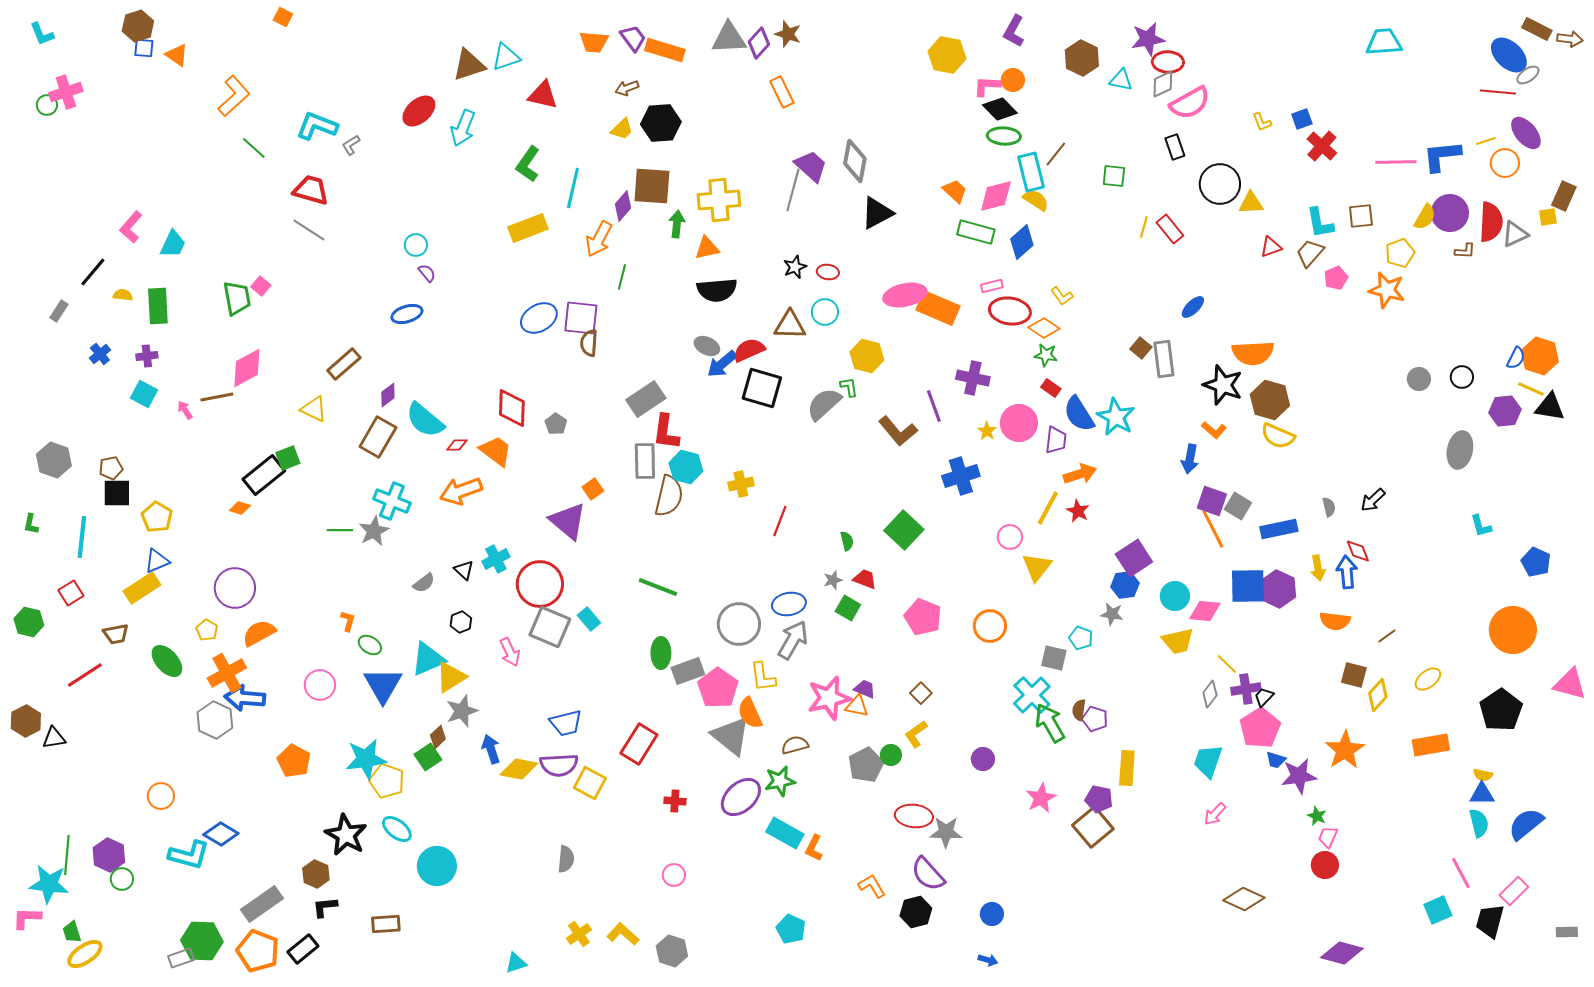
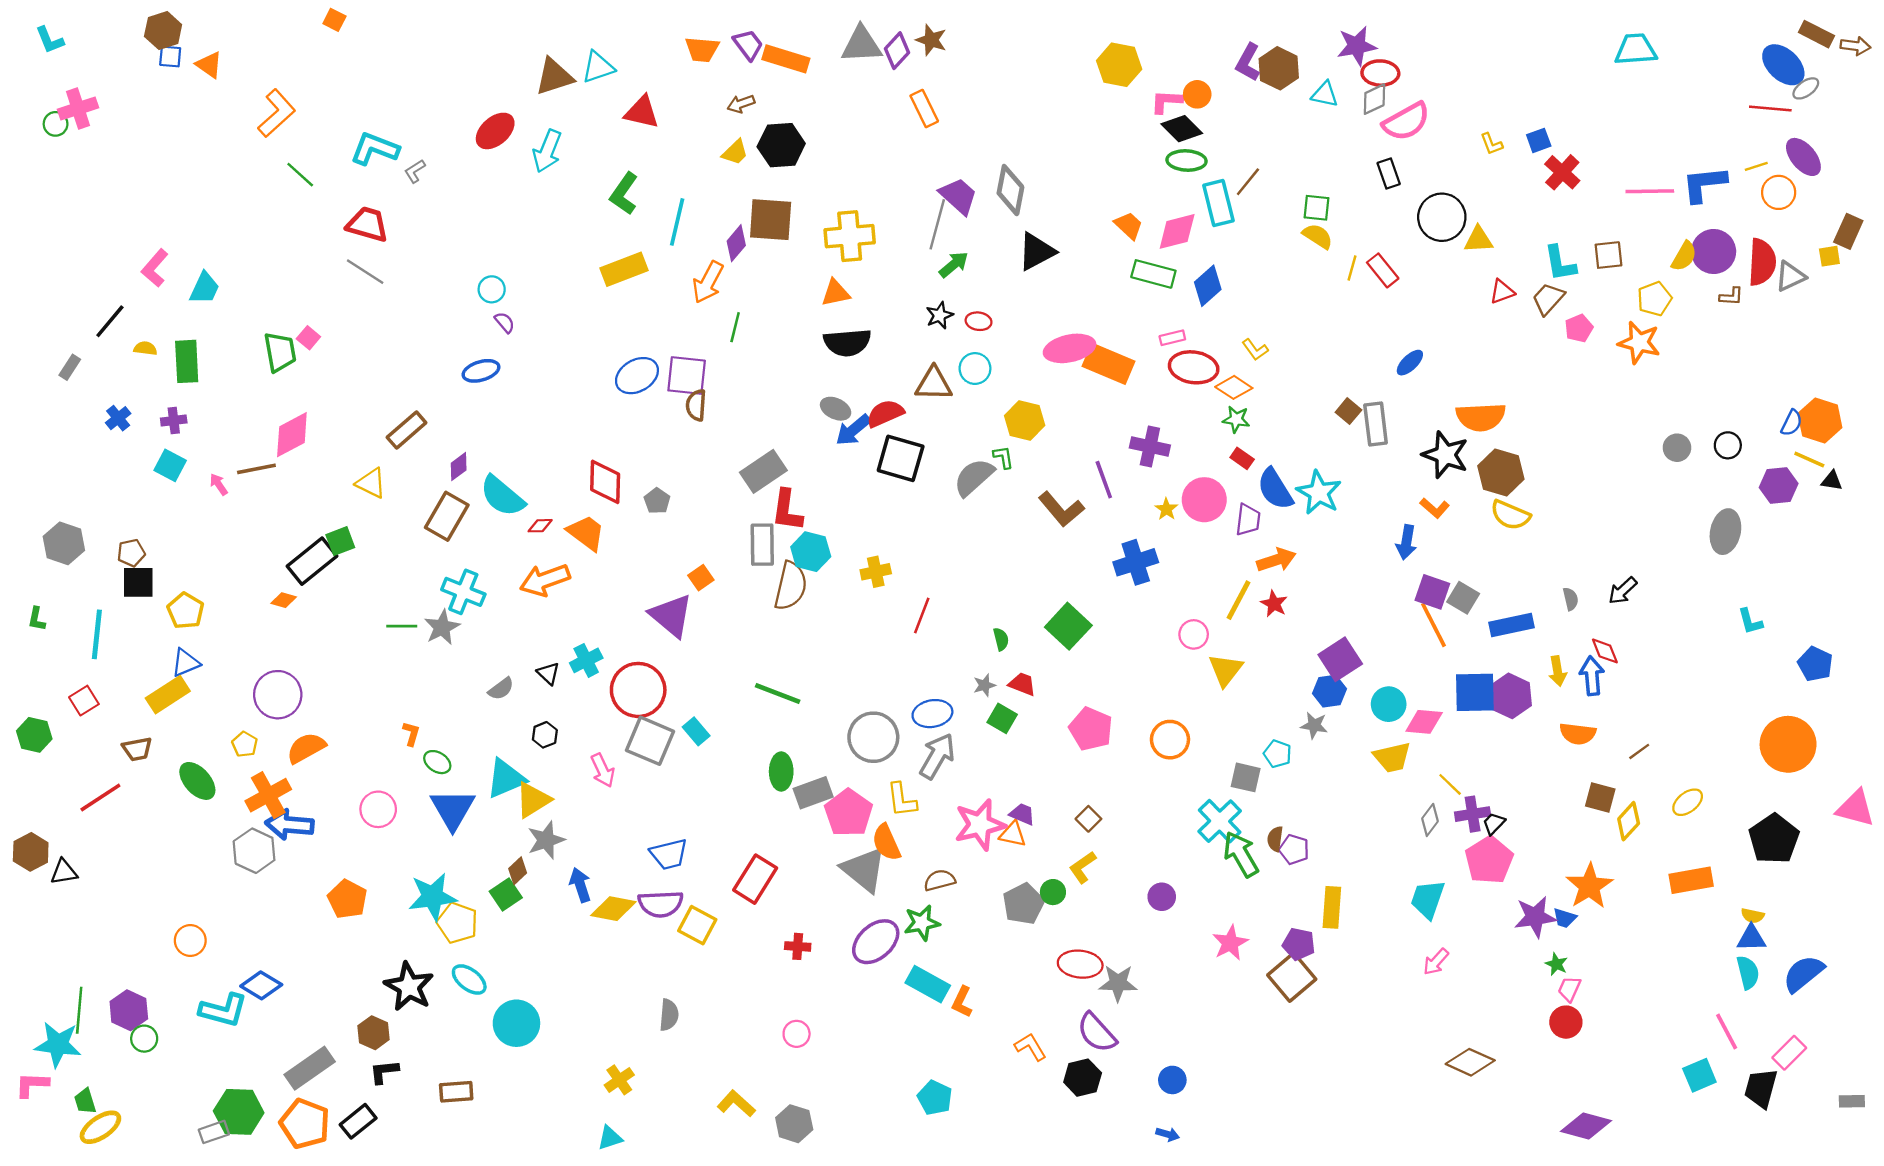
purple L-shape: (1014, 31) -> (1248, 62), moved
yellow semicircle: (1036, 200) -> (1318, 236), moved
green arrow: (677, 224) -> (954, 265), moved, turned 44
black triangle: (1550, 407) -> (1832, 481), size x0.6
blue trapezoid: (1276, 760) -> (1565, 918), moved
yellow cross: (579, 934) -> (619, 1080), moved

